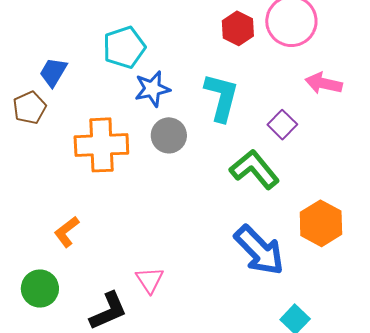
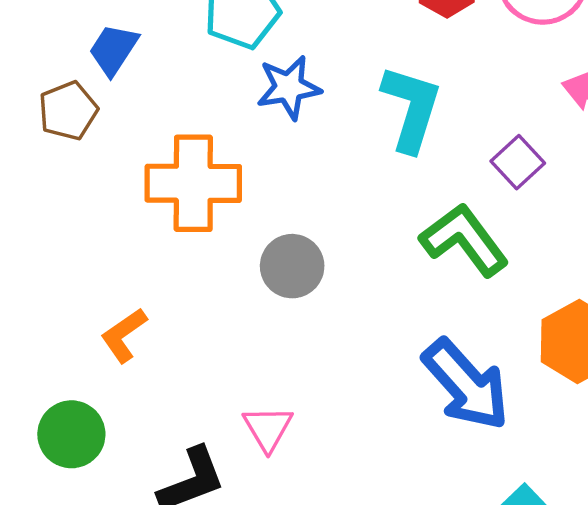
gray circle: (169, 135) -> (292, 266), moved

